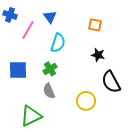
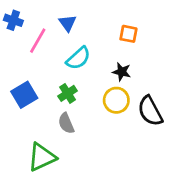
cyan semicircle: (58, 43) -> (78, 58), turned 30
black star: (98, 55) -> (122, 72), moved
blue square: (18, 70) -> (24, 95), turned -30
yellow circle: (86, 101) -> (116, 100), moved

